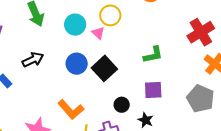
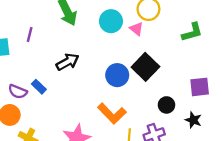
green L-shape: (153, 55) -> (192, 32), moved
blue circle: (77, 64) -> (117, 75), moved

